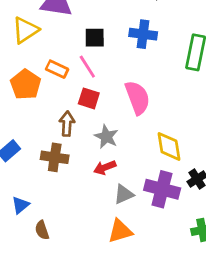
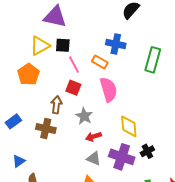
yellow triangle: (25, 30) -> (40, 46), moved
black square: (95, 38) -> (63, 45), moved
orange rectangle: (57, 69) -> (100, 62), moved
red arrow: (105, 167) -> (93, 137), moved
gray triangle: (124, 194) -> (94, 159), turned 42

